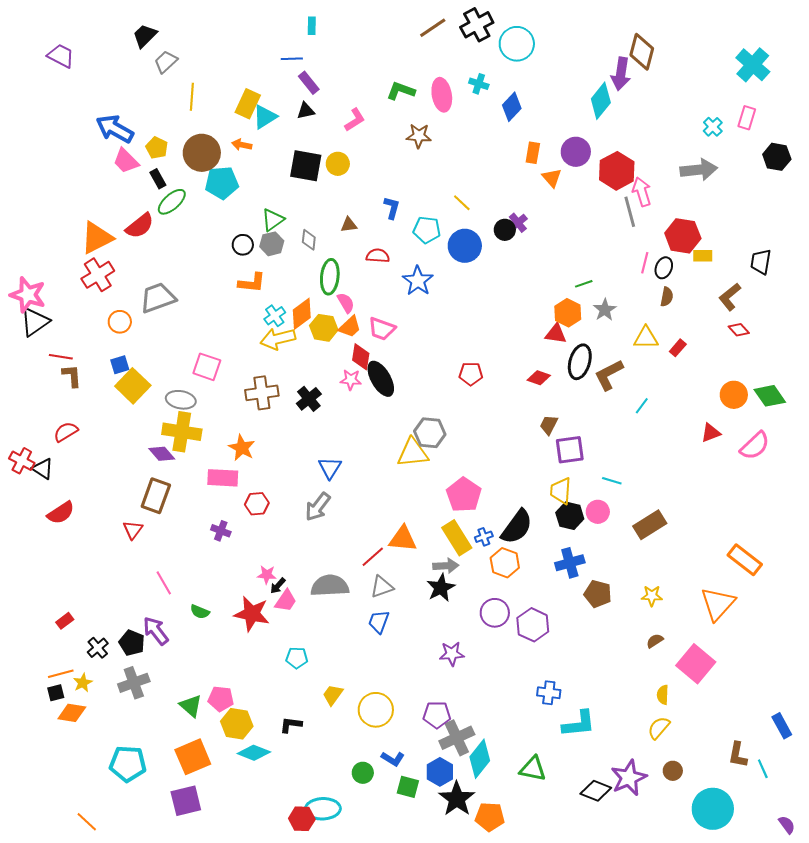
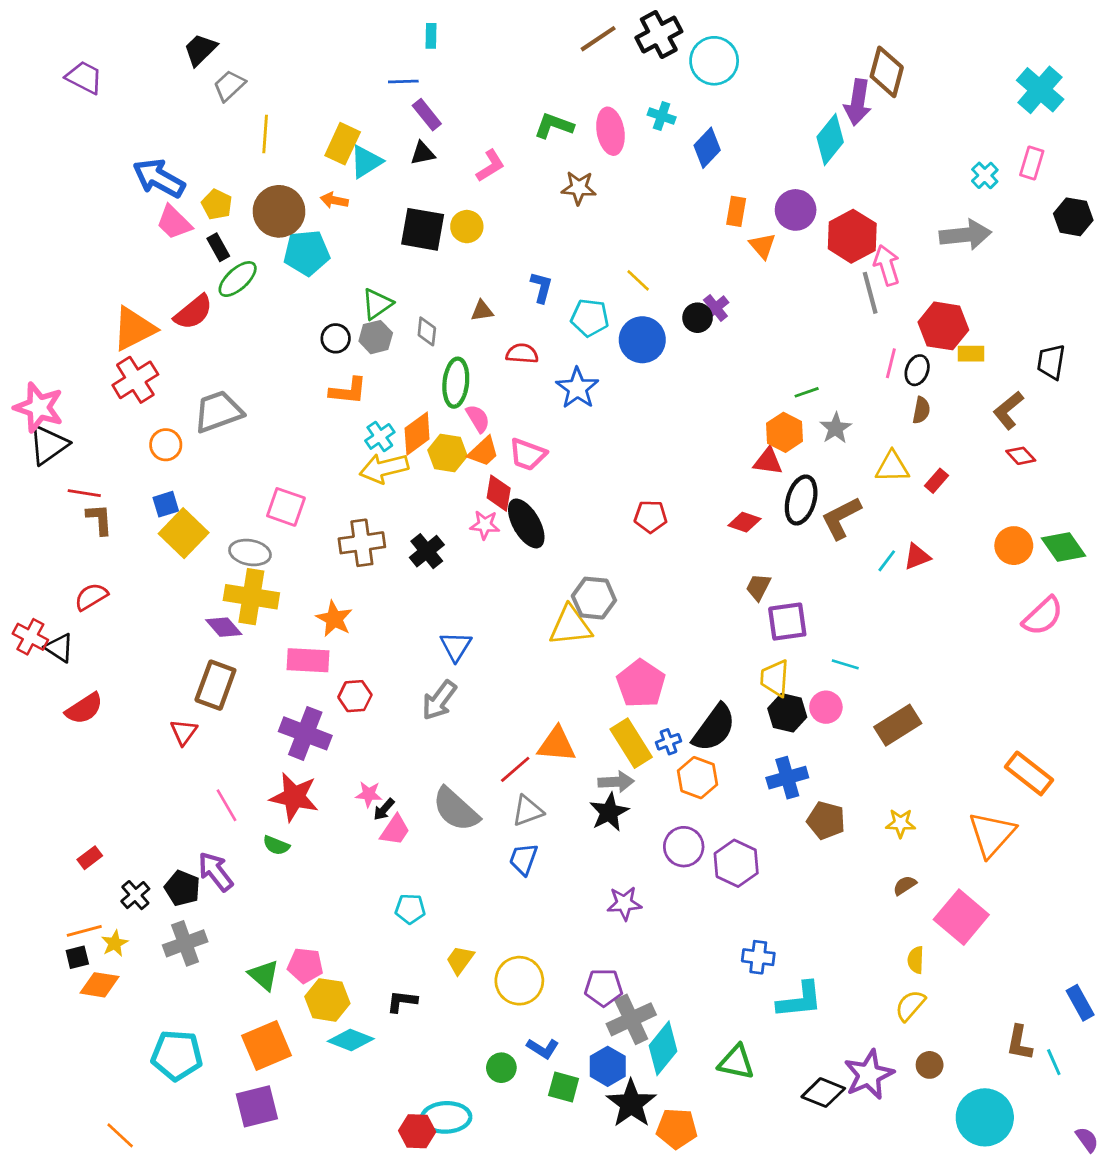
red triangle: (711, 433) -> (917, 557), moved
purple cross: (221, 531) -> (305, 733), size x1.8
gray semicircle: (330, 586) -> (456, 809), turned -135
red star: (252, 614) -> (294, 797), moved

